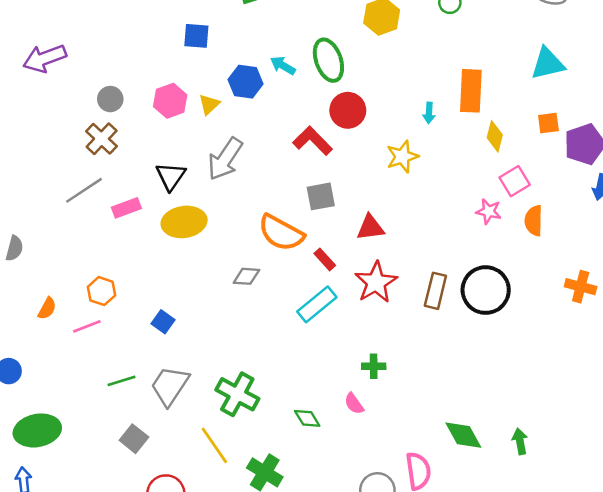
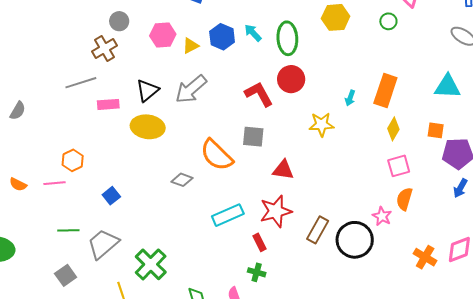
pink star: (489, 211) -> (382, 216), moved
red rectangle: (325, 259) -> (260, 242), moved
orange semicircle: (47, 308) -> (18, 184), moved, turned 72

